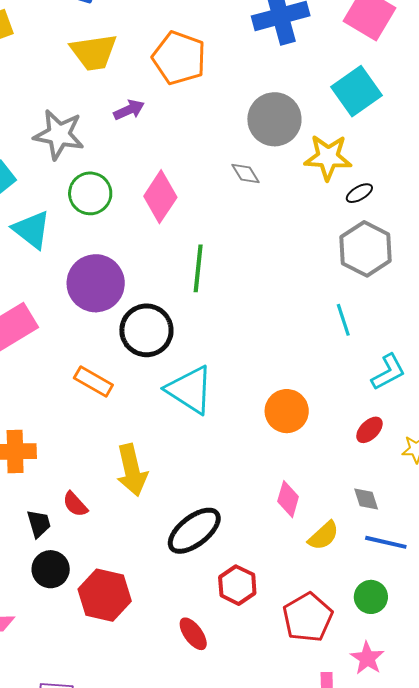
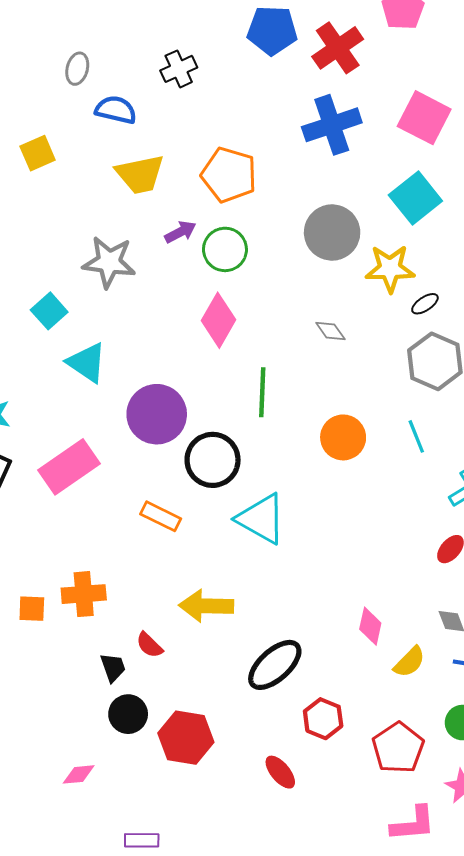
gray diamond: (246, 173) -> (330, 331), moved
green circle: (90, 193) -> (225, 249), moved
orange circle: (287, 411) -> (343, 437), moved
yellow arrow: (132, 470) -> (206, 606), turned 108

